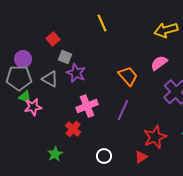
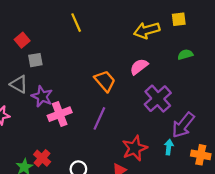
gray square: (65, 57) -> (35, 60), turned -32
purple star: (76, 73) -> (42, 96), moved
red cross: (73, 129) -> (42, 158), moved

